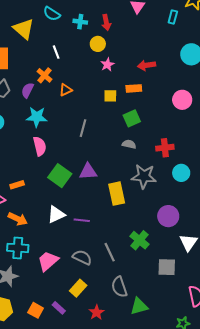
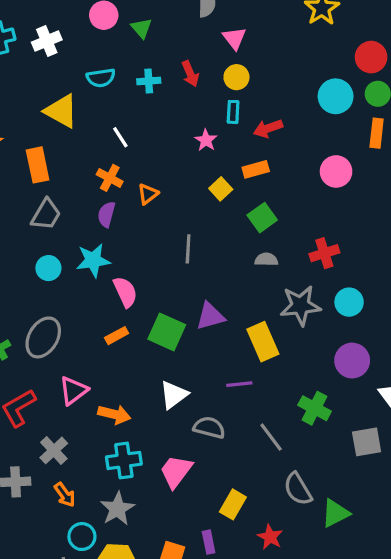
cyan semicircle: (52, 14) -> (101, 78), turned -30
cyan rectangle: (173, 17) -> (233, 112), moved
yellow circle: (98, 44) -> (236, 77), moved
purple semicircle: (27, 90) -> (106, 214), moved
yellow square: (110, 96) -> (221, 189), turned -32
cyan star: (37, 117) -> (93, 260), moved
cyan circle: (181, 173) -> (349, 302), moved
orange rectangle: (17, 185) -> (117, 336), moved
purple line: (82, 220) -> (239, 384), moved
gray semicircle: (82, 257) -> (209, 428), moved
purple rectangle: (59, 308) -> (209, 542), turned 48

